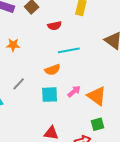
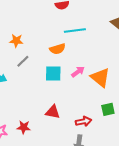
orange star: (13, 45) -> (16, 41), moved
green square: (98, 124) -> (108, 109), moved

